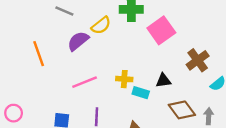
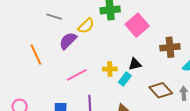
brown cross: (198, 60) -> (170, 47), turned 36
black triangle: (163, 81) -> (135, 64), moved
cyan rectangle: (141, 93) -> (125, 79), turned -64

